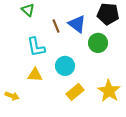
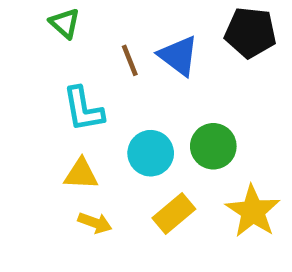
green circle: (98, 43) -> (213, 146), moved
yellow arrow: (12, 96) -> (95, 223), moved

